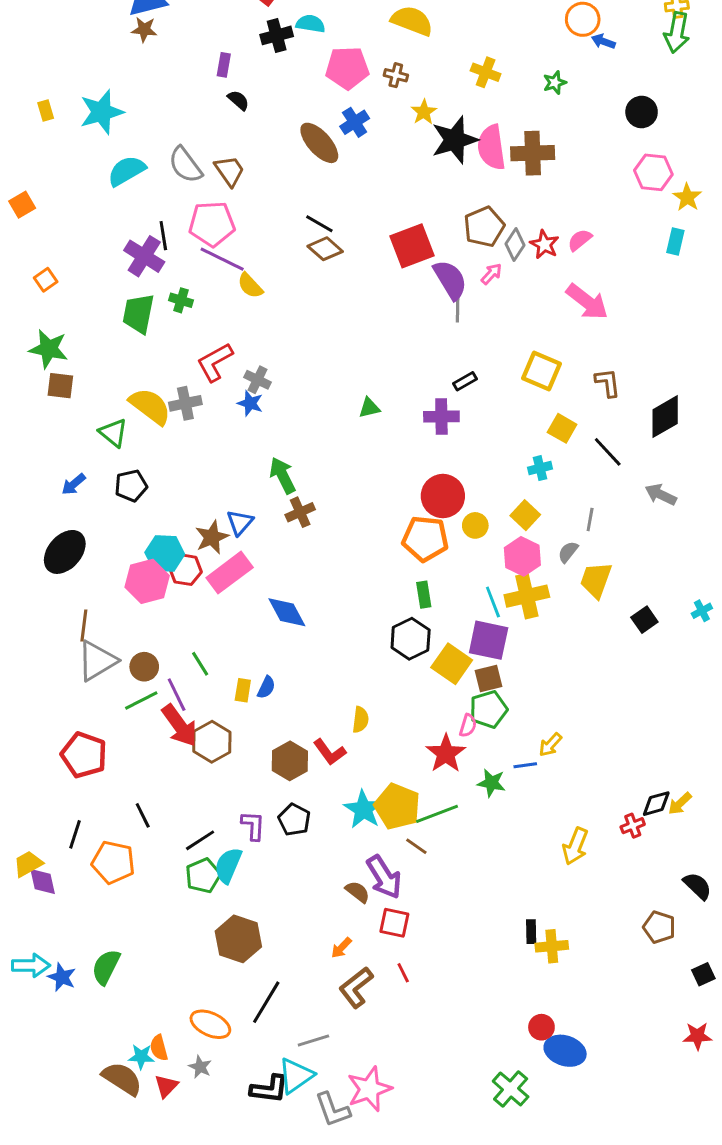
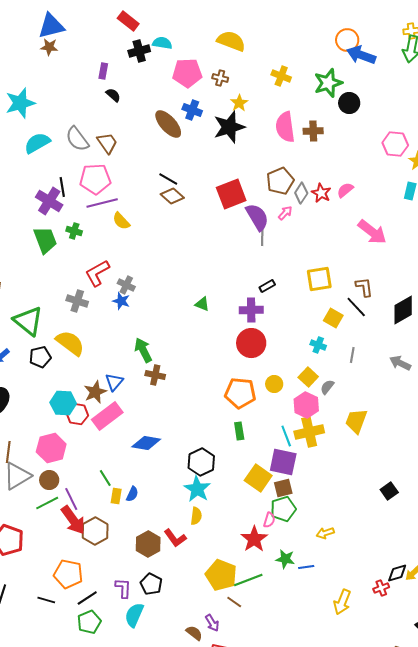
blue arrow: (603, 41) -> (361, 55), size x1.8
green star: (555, 83) -> (328, 83), size x1.8
black circle: (642, 112) -> (349, 103), moved
blue cross: (355, 122) -> (192, 110), turned -36
black star: (455, 140) -> (229, 127), moved
brown cross: (533, 153) -> (313, 131), size x0.7
purple line: (222, 259) -> (102, 203), turned -40
pink arrow: (587, 302) -> (372, 232), moved
green trapezoid: (138, 314) -> (45, 240), turned 148
yellow square: (541, 371) -> (319, 279), turned -32
gray cross: (185, 403) -> (77, 301), turned 30
yellow semicircle: (150, 406) -> (70, 343), moved
green triangle: (369, 408) -> (202, 304), turned 35
green triangle: (113, 433) -> (28, 321), size x1.5
black line: (608, 452) -> (356, 307), moved
cyan cross: (540, 468) -> (318, 345), turned 35
red circle: (443, 496) -> (251, 343), moved
brown cross: (300, 512) -> (155, 375), turned 36
gray line: (590, 520) -> (352, 355), moved
gray semicircle: (568, 552) -> (327, 387), moved
pink hexagon: (147, 581) -> (51, 448), moved
blue diamond: (287, 612) -> (146, 443), turned -52
black square: (644, 620) -> (389, 491), moved
black hexagon: (411, 639) -> (201, 462), moved
green line: (200, 664) -> (105, 478), moved
yellow arrow: (550, 745) -> (325, 533), turned 30
blue line: (525, 765) -> (306, 567), moved
cyan star: (363, 809) -> (197, 489), moved
black line: (143, 815) -> (46, 600), moved, turned -48
orange pentagon: (113, 862) -> (68, 574), moved
cyan semicircle: (228, 865) -> (134, 615), moved
purple arrow: (384, 877) -> (212, 623), size x0.6

